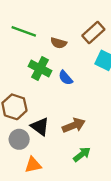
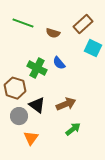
green cross: (40, 68) -> (37, 68), moved
orange triangle: (33, 165) -> (31, 138), turned -42

